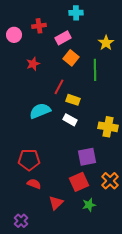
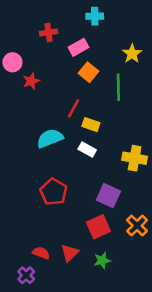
pink circle: (14, 35) -> (12, 62), moved
red star: (33, 64) -> (31, 81), moved
purple square: (87, 157) -> (108, 196), turned 36
red pentagon: (29, 160) -> (54, 192), moved, turned 30
red semicircle: (34, 184) -> (41, 253), moved
green star: (89, 205) -> (102, 260), moved

